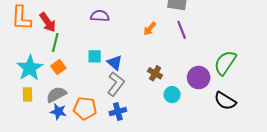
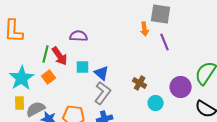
purple semicircle: (100, 16) -> (79, 36), moved
red arrow: (48, 22) -> (60, 56), moved
orange arrow: (150, 29) -> (145, 29), moved, turned -48
gray semicircle: (56, 95) -> (36, 109), moved

